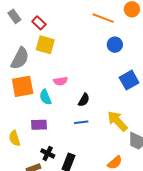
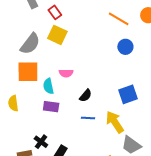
blue square: (129, 80) -> (128, 94), moved
blue line: (81, 122) -> (88, 118), moved
purple rectangle: (39, 125) -> (51, 107), moved
yellow semicircle: (15, 138) -> (13, 103), moved

